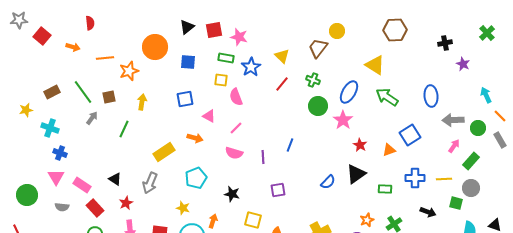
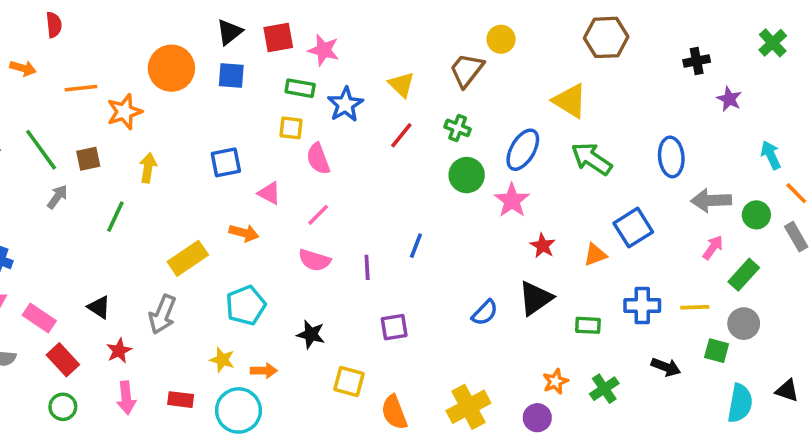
blue square: (188, 62) -> (231, 75), moved
orange arrow: (213, 221) -> (264, 371), moved, turned 72

